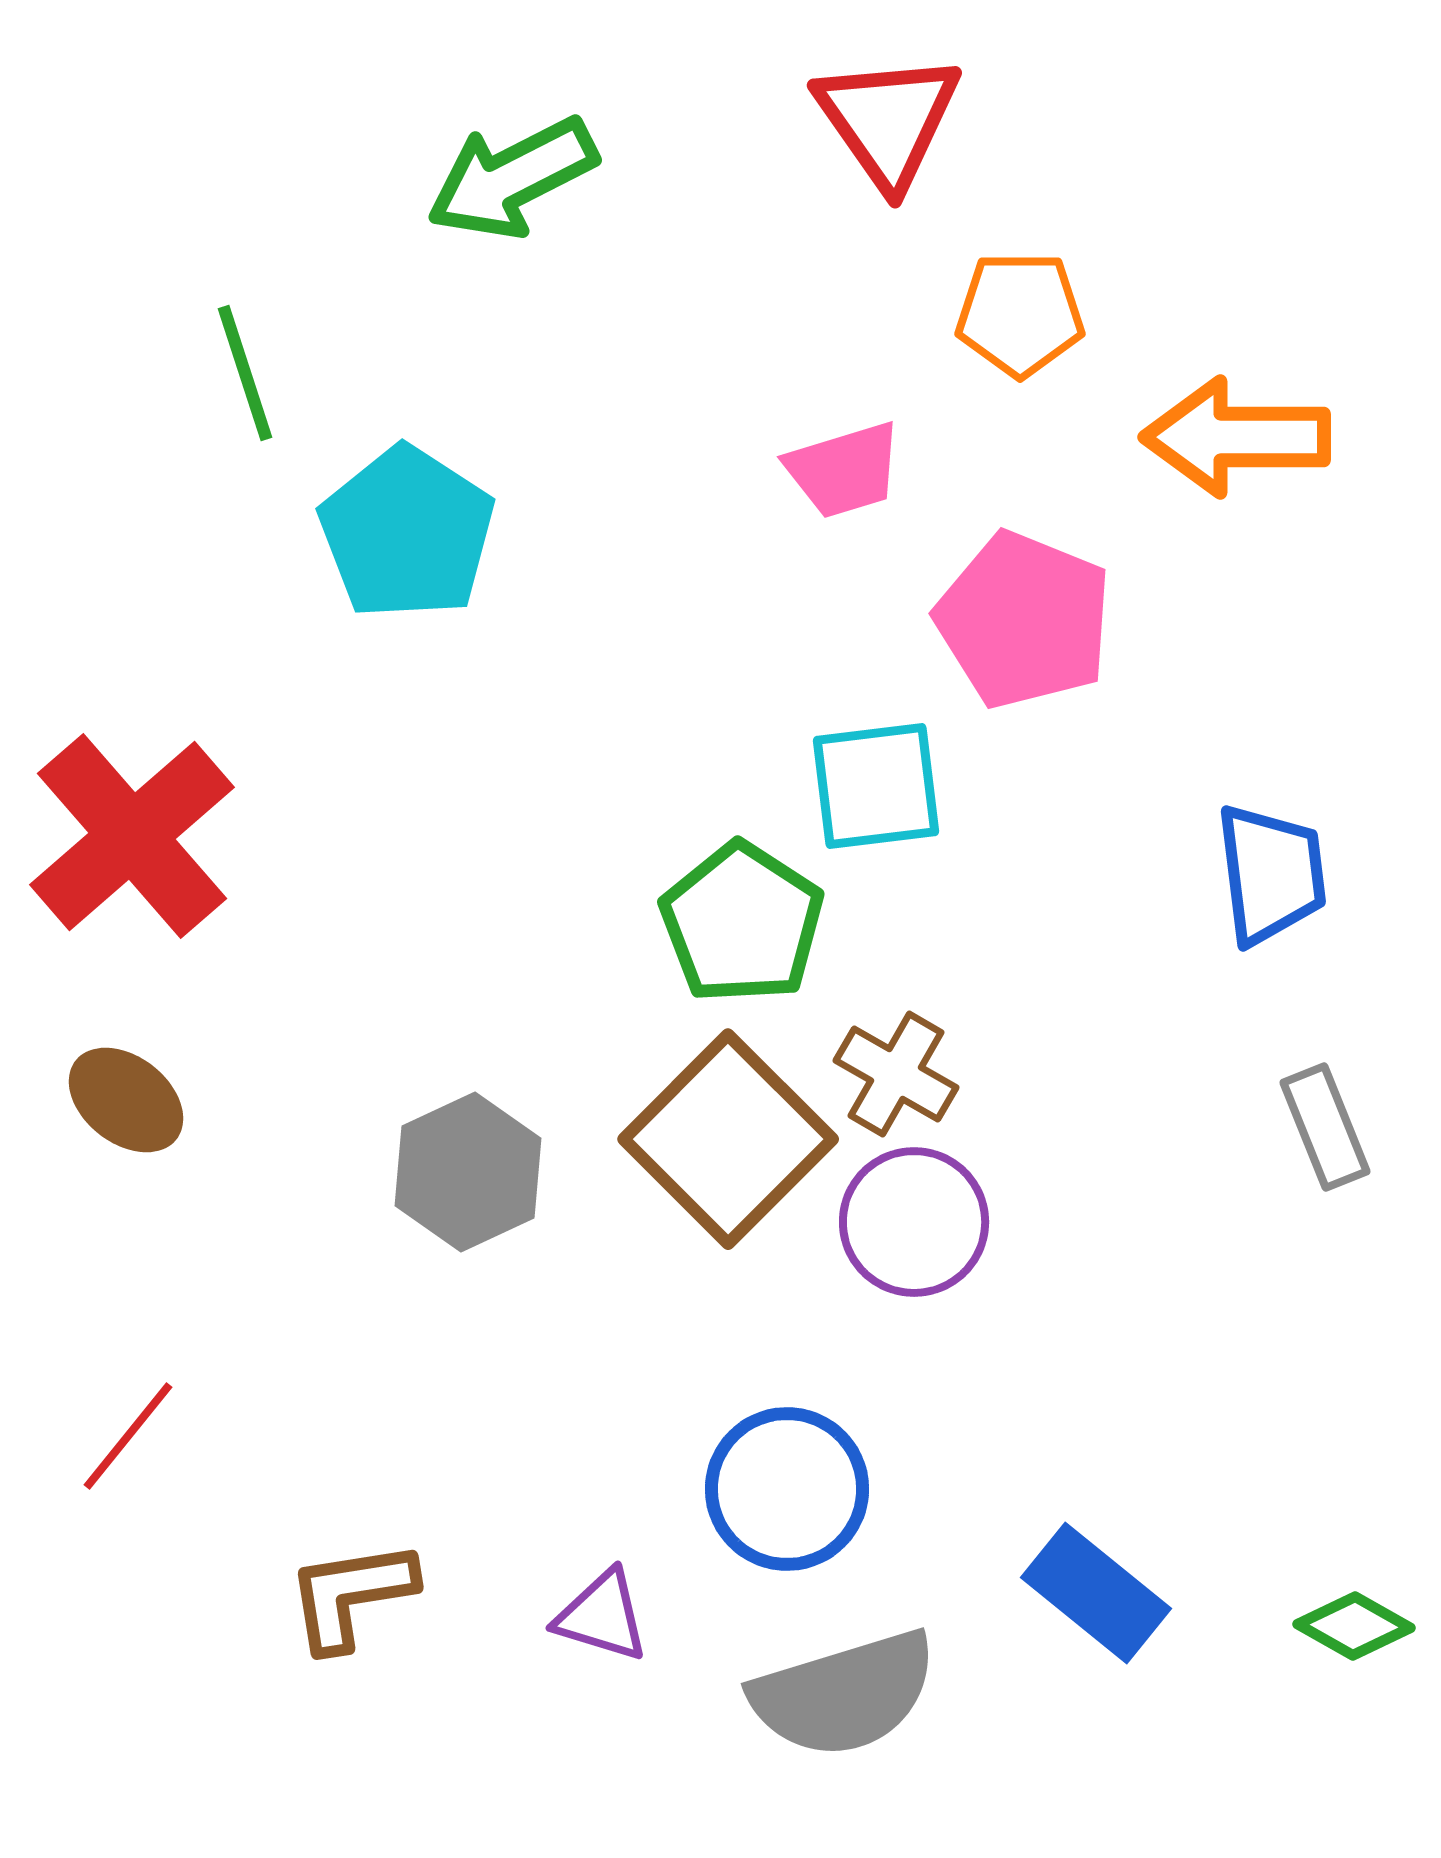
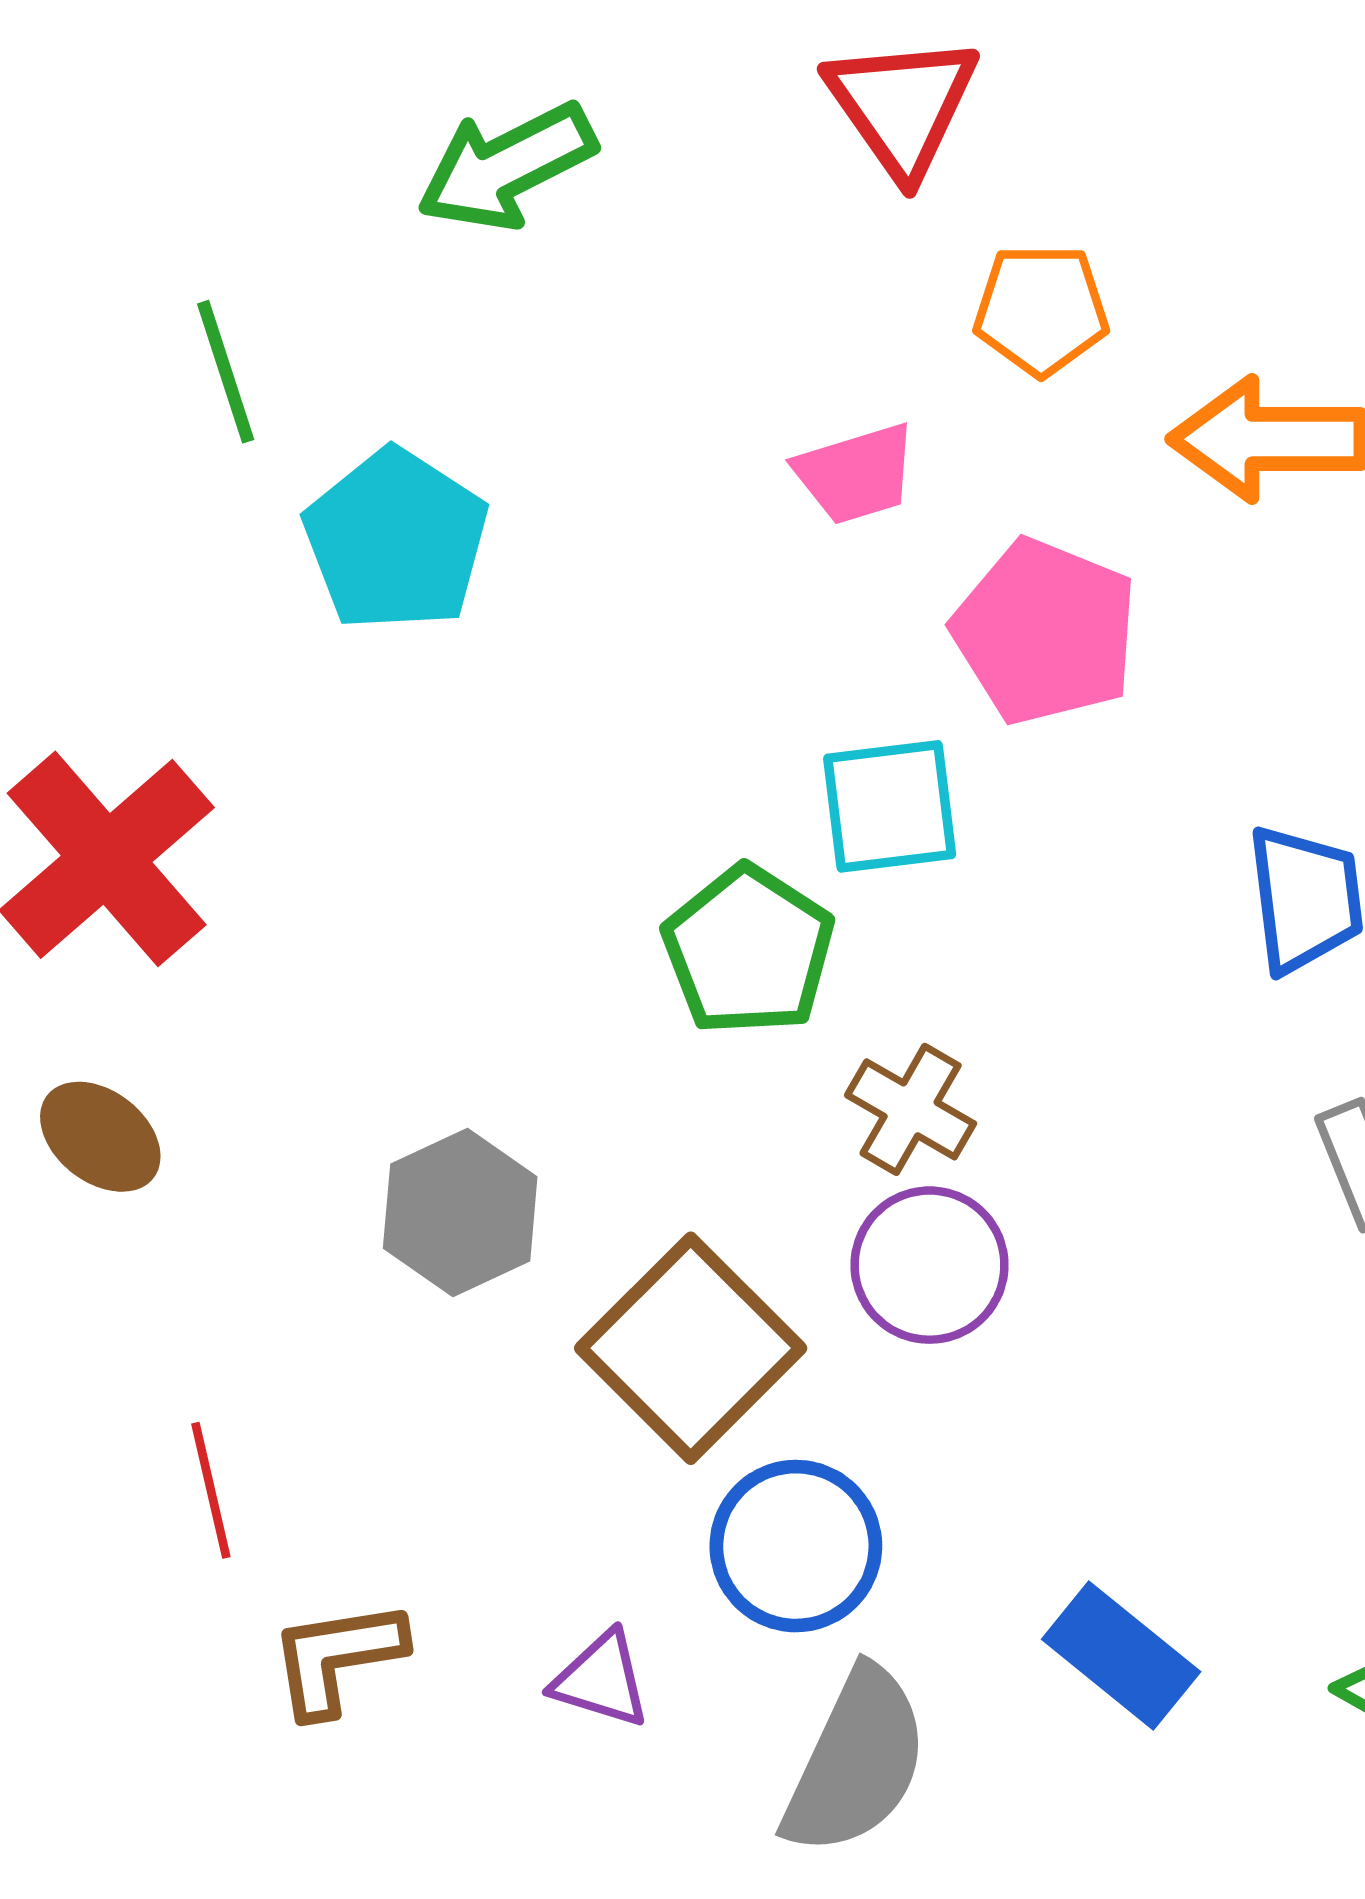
brown square: (728, 1139) -> (691, 1348), moved
red line: (128, 1436) -> (211, 1490), moved, turned -52
gray semicircle: (844, 1694) -> (856, 1762), turned -48

